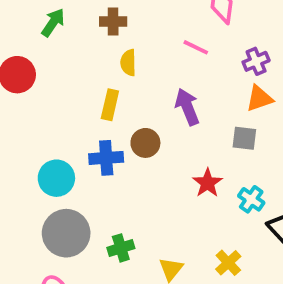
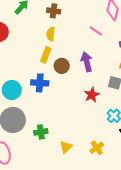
yellow semicircle: (128, 63) -> (51, 34), moved
brown circle: (145, 143) -> (62, 66), moved
red star: (208, 183) -> (92, 95), moved

